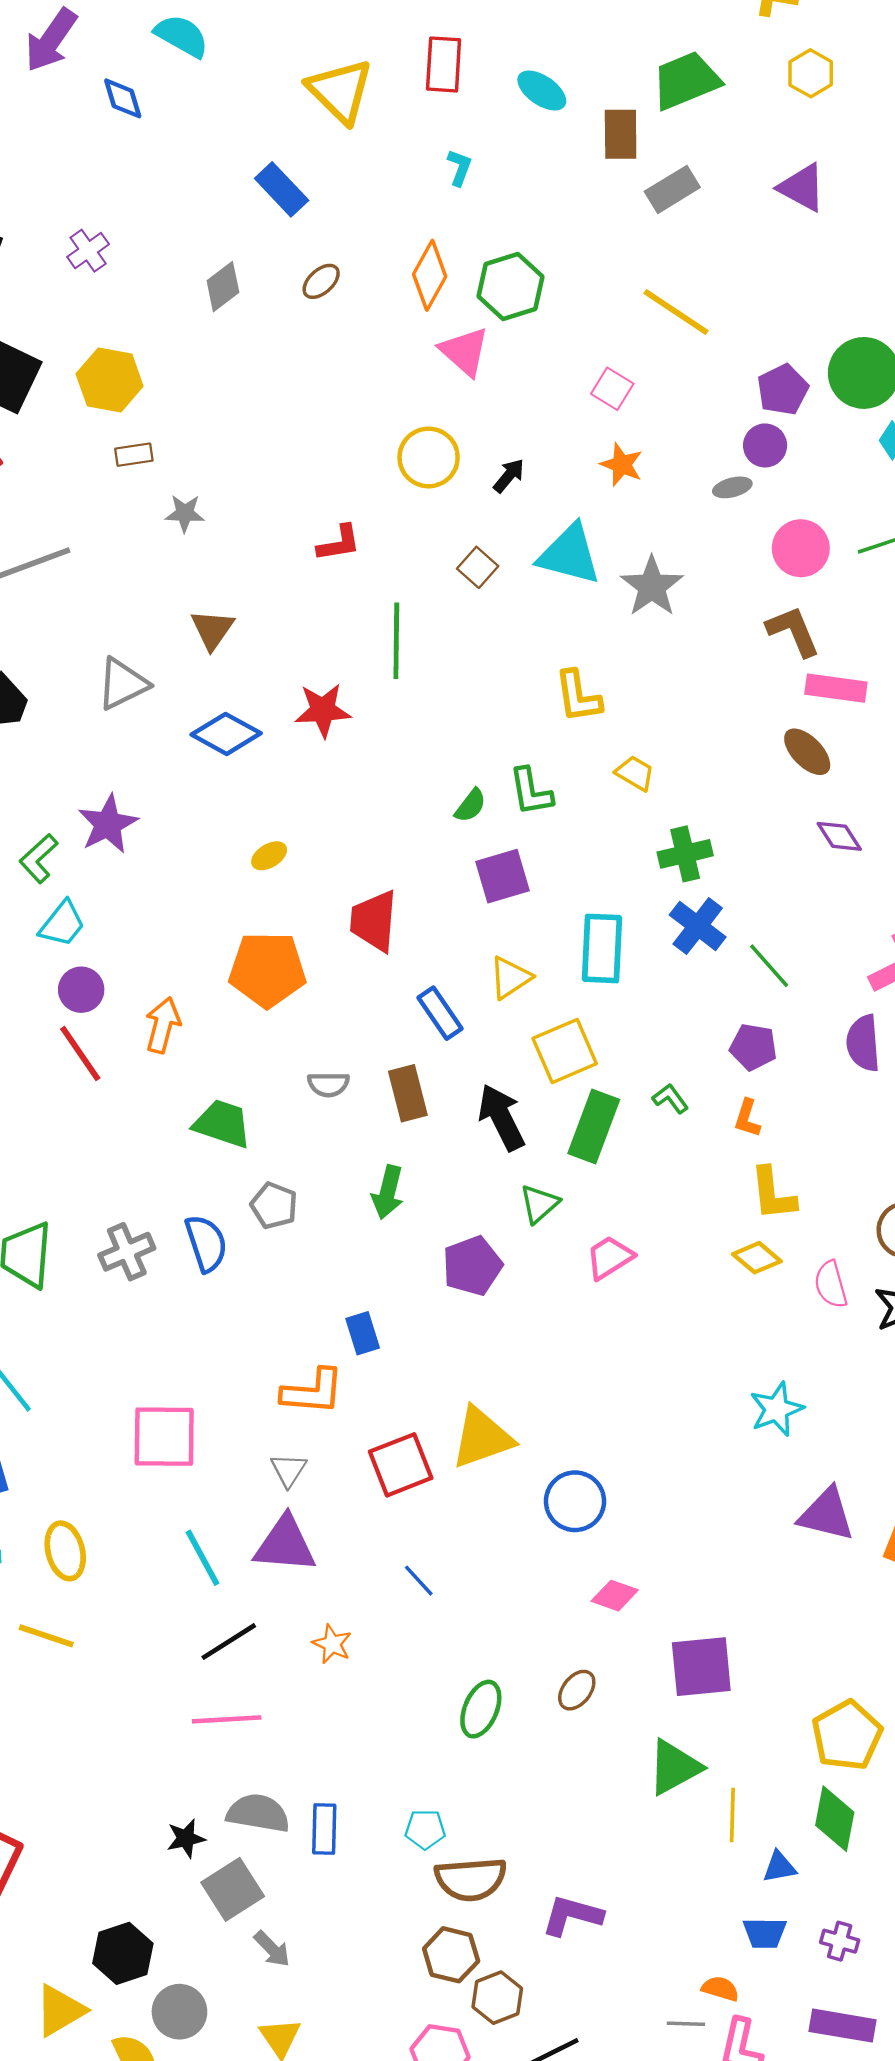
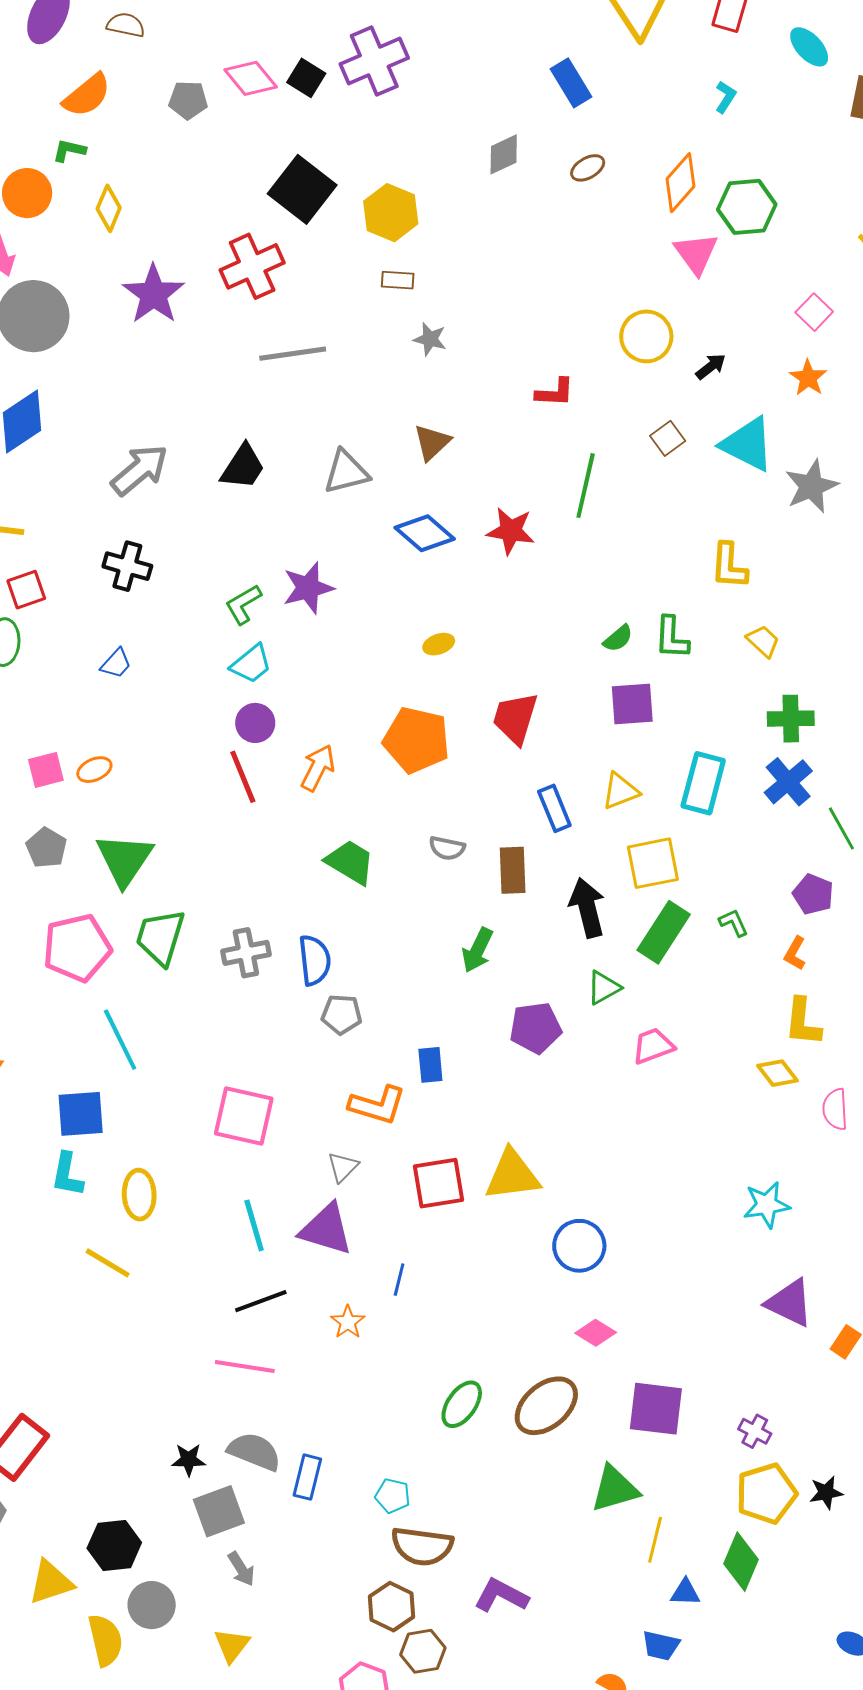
purple cross: (88, 251) -> (374, 61), moved, size x1.8
gray pentagon: (274, 1206) -> (341, 1014), moved, turned -30
blue line: (419, 1581) -> (399, 1280), moved, turned 44
brown ellipse: (577, 1690) -> (546, 1406), size x1.8
purple cross: (840, 1941) -> (755, 1431), moved

